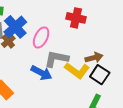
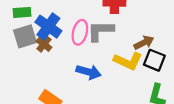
gray L-shape: (56, 59) -> (100, 31), moved

